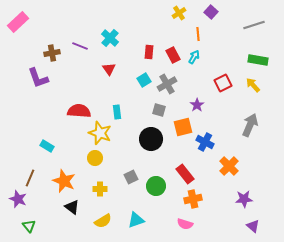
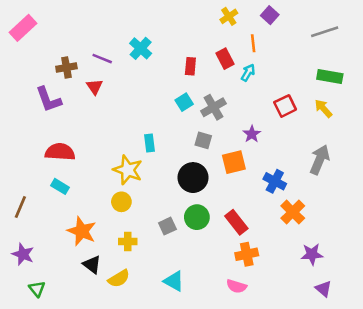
red rectangle: (173, 55) -> (225, 59), moved
red triangle: (109, 69) -> (95, 87), moved
red semicircle: (79, 111) -> (60, 152), moved
blue cross: (205, 142) -> (275, 181), moved
brown line: (30, 178) -> (20, 207), moved
green circle: (156, 186) -> (197, 217), moved
cyan triangle: (136, 220) -> (174, 281), turned 48
yellow semicircle: (103, 221) -> (119, 279), moved

